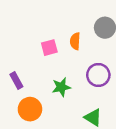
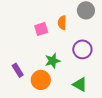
purple rectangle: (16, 81) -> (18, 70), moved
orange circle: (30, 109) -> (41, 80), moved

